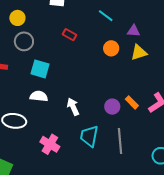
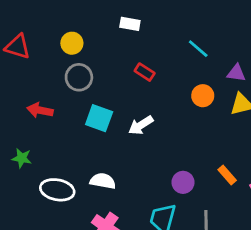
white semicircle: (39, 96) -> (103, 181), moved
white arrow: (73, 107) -> (141, 125), moved, turned -102
purple circle: (112, 107) -> (183, 182), moved

